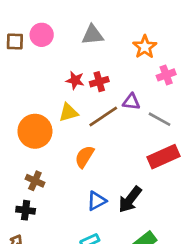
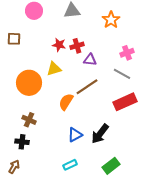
brown square: (15, 42) -> (14, 39), moved
pink cross: (166, 75) -> (127, 53), moved
purple triangle: (131, 102) -> (90, 60), moved
brown line: (103, 116) -> (87, 87), moved

